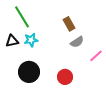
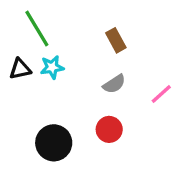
gray semicircle: (77, 42) -> (114, 84), moved
black circle: (29, 72) -> (54, 143), moved

